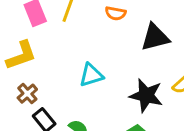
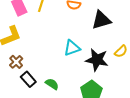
cyan triangle: (91, 75) -> (72, 48), moved

